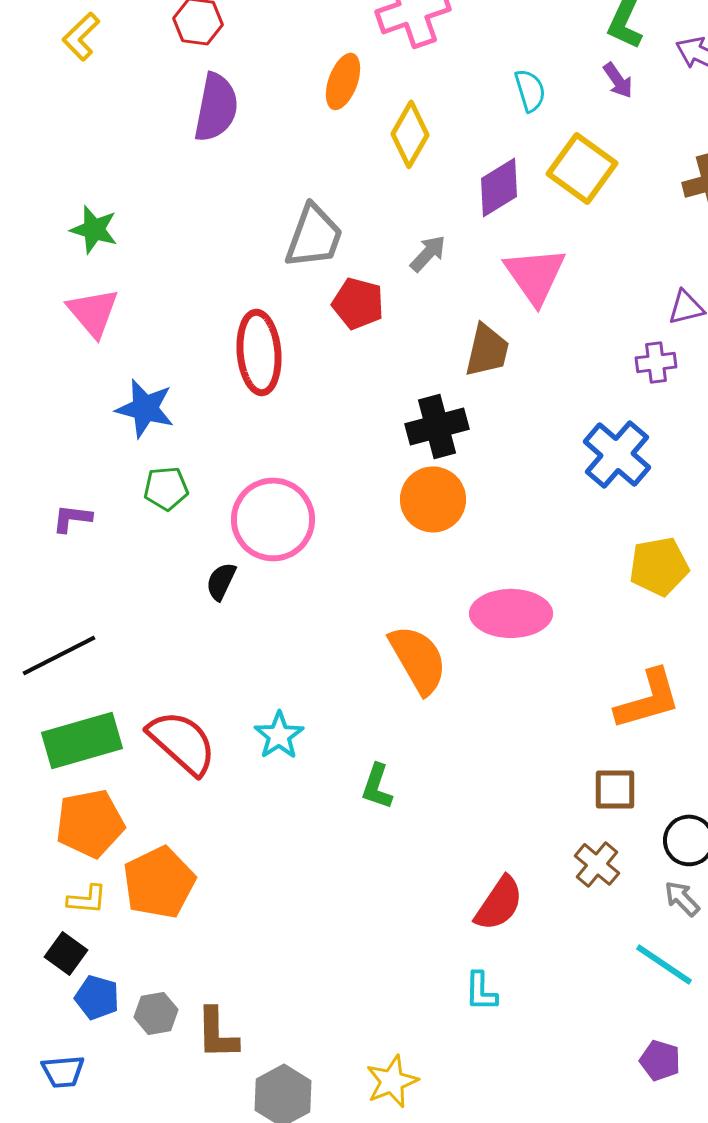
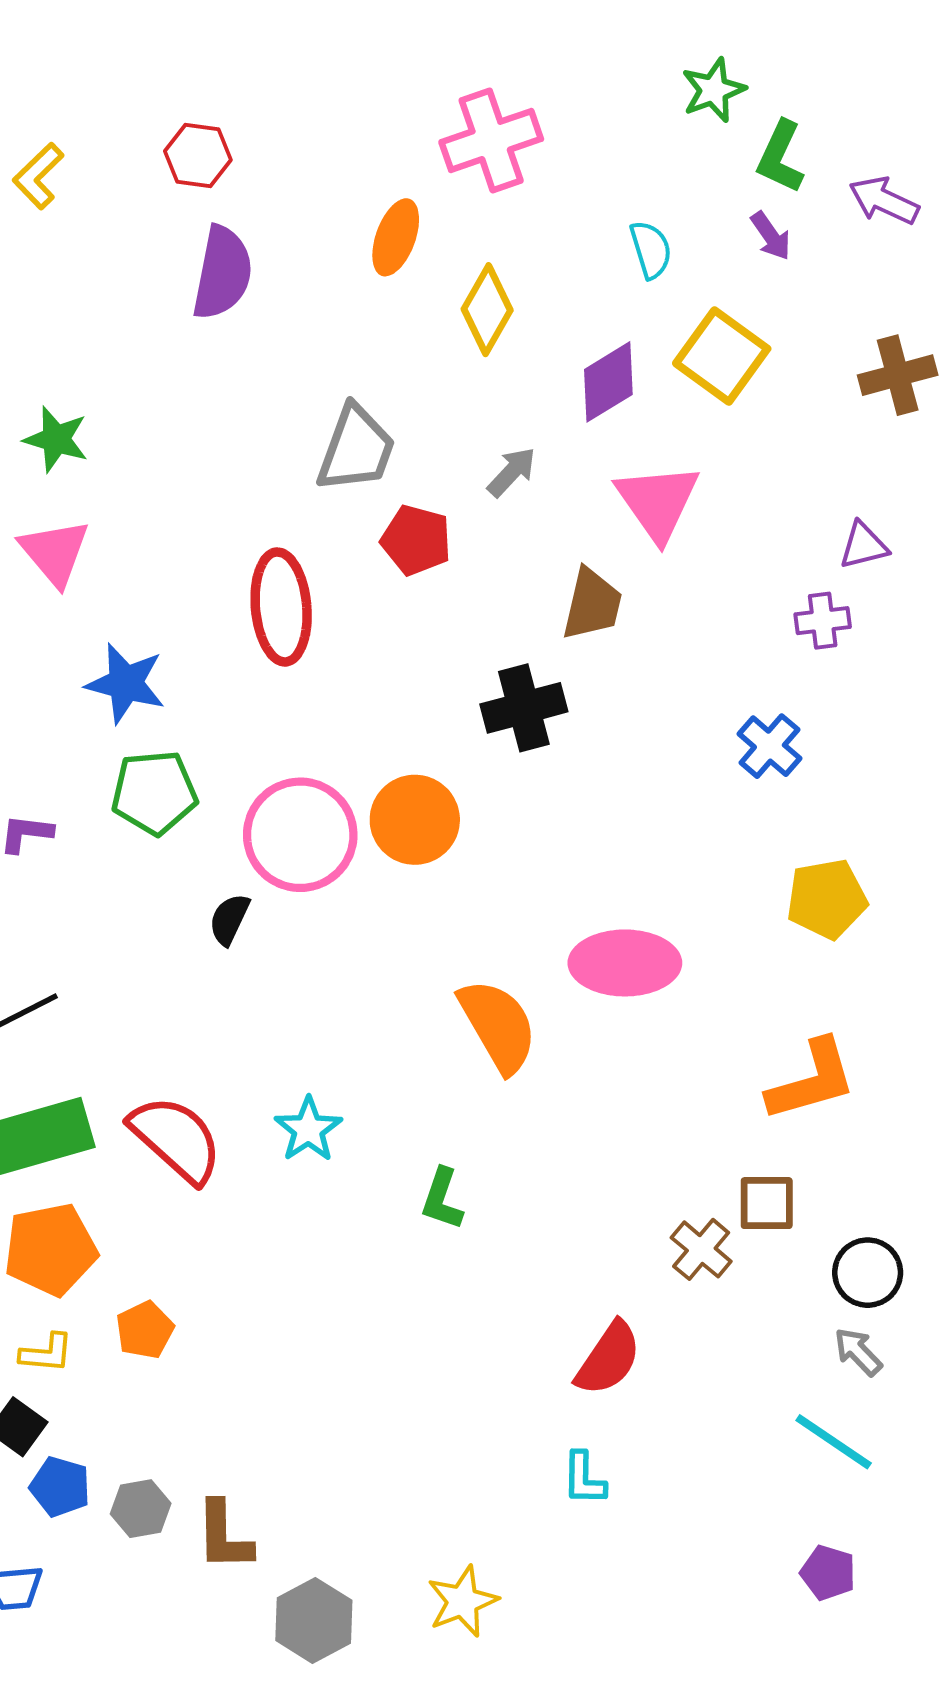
blue cross: (617, 454) -> (769, 746), size x0.7
green pentagon: (166, 488) -> (154, 792), size x1.4
orange circle: (433, 499) -> (415, 820), moved
brown cross: (597, 864) -> (701, 1249), moved
orange pentagon: (159, 882) -> (145, 1330), size x0.6

